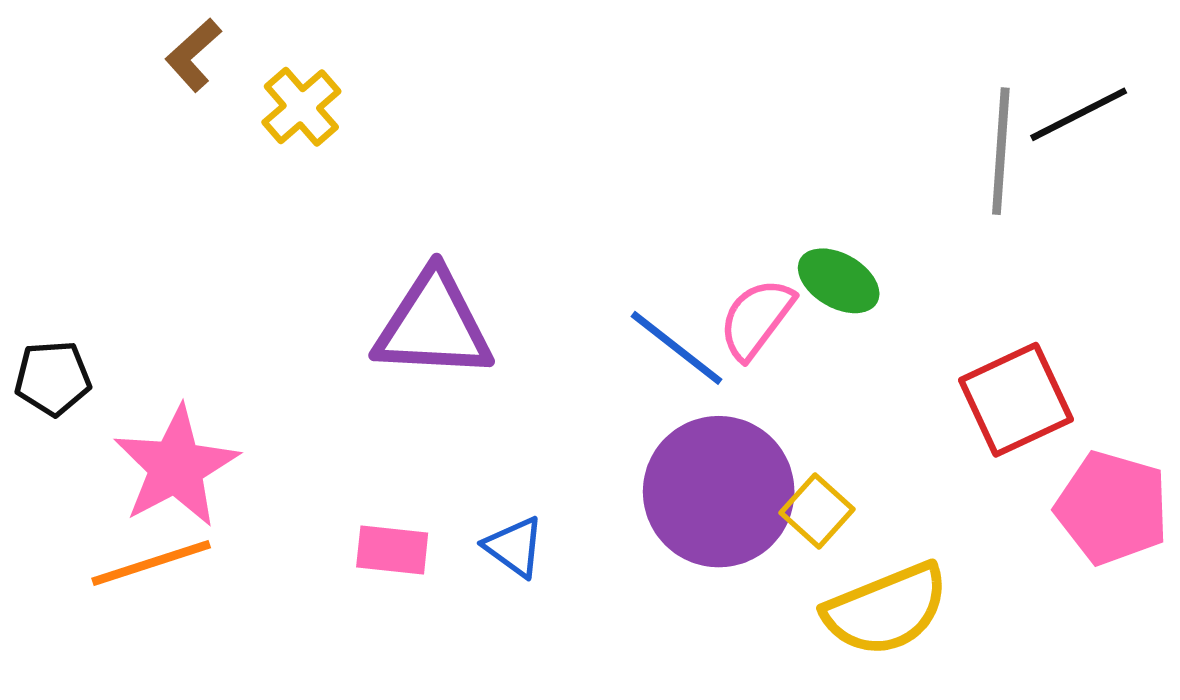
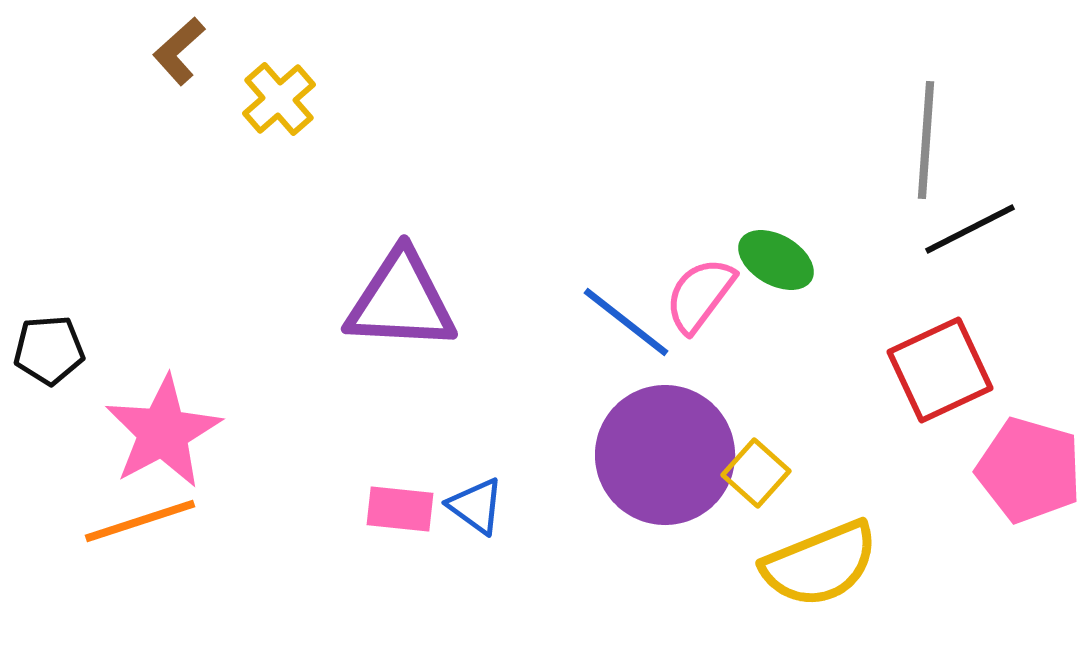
black line: (1079, 114) -> (970, 229), moved
pink rectangle: (392, 550) -> (400, 509), moved

